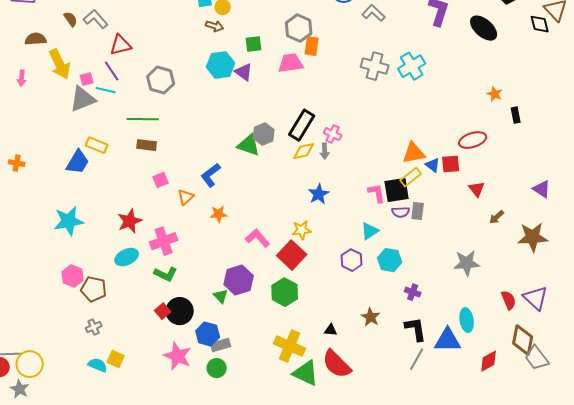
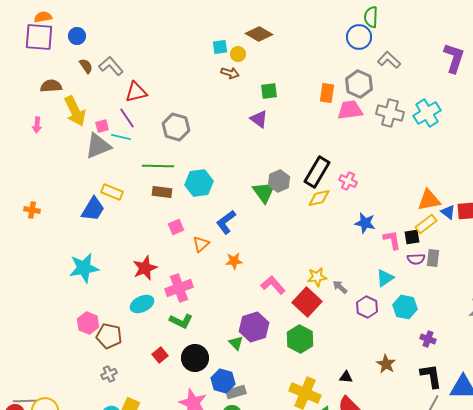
gray hexagon: (299, 28) -> (359, 84), moved
pink trapezoid: (291, 63) -> (350, 110), moved
cyan hexagon: (221, 65) -> (199, 183), moved
green triangle: (249, 145) -> (264, 192), turned 35
gray arrow: (325, 151) -> (340, 287), moved, turned 133
black square: (397, 190) -> (412, 237), size x0.6
blue star: (319, 194) -> (365, 223), moved, turned -30
red square: (163, 311) -> (160, 355), moved

